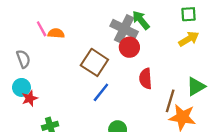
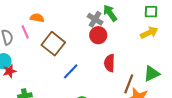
pink line: (42, 29) -> (25, 32), moved
gray cross: (124, 29) -> (95, 19), size x0.7
brown square: (94, 62) -> (53, 44), moved

